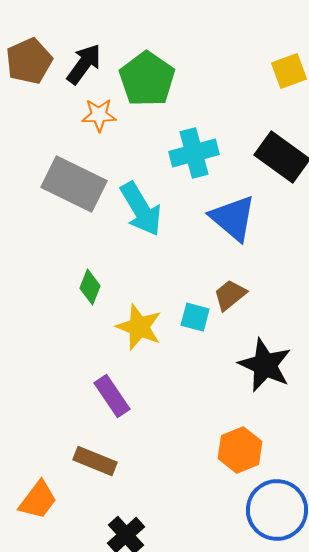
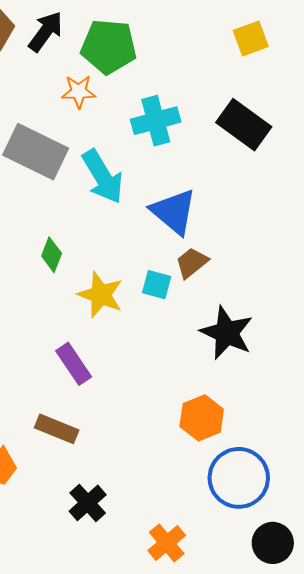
green pentagon: (147, 79) -> (109, 47), turned -30
orange star: (99, 115) -> (79, 92), moved
blue triangle: (233, 218) -> (174, 212), moved

